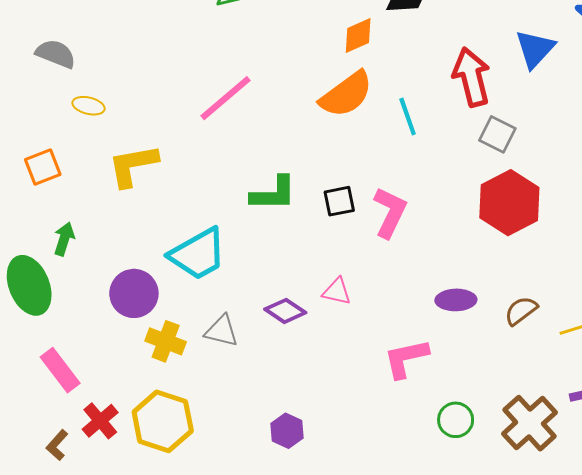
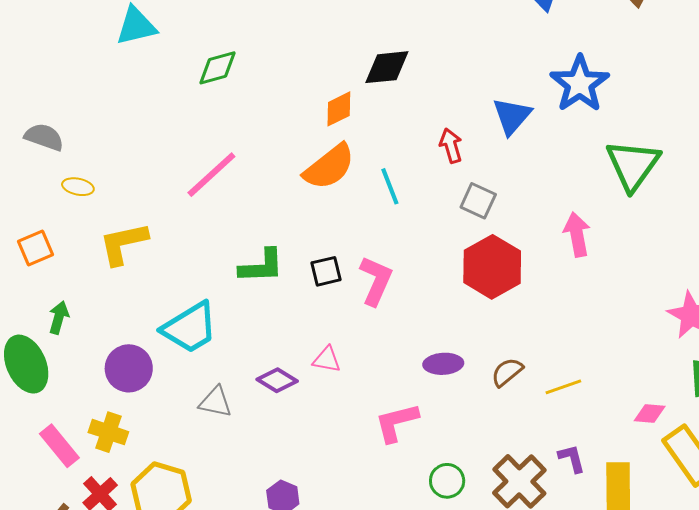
red arrow: (472, 77) -> (451, 146), size x0.6
yellow cross: (166, 341) -> (108, 432), moved

